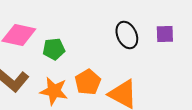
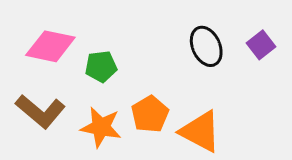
purple square: (165, 34) -> (261, 45), turned -36

